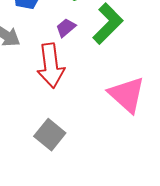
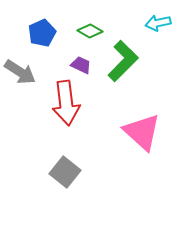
purple trapezoid: (66, 28) -> (81, 65), turned 65

